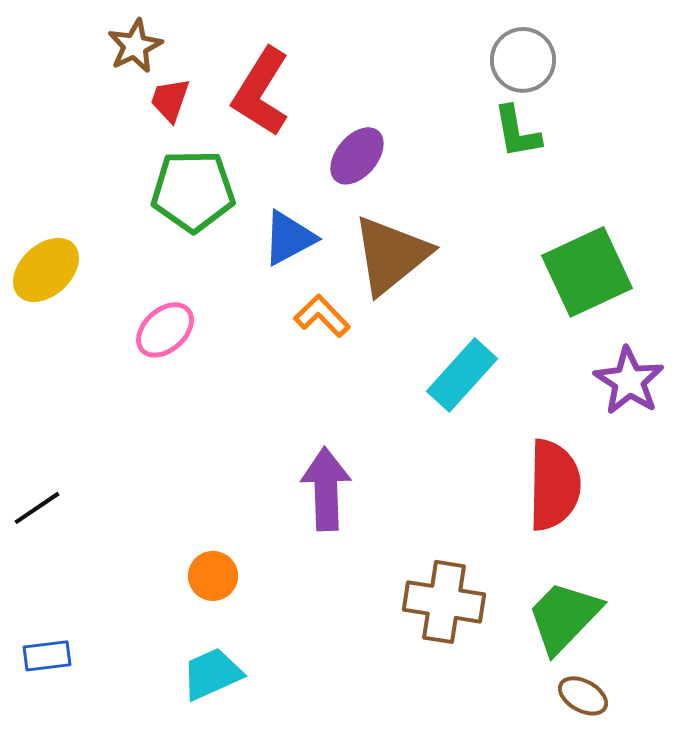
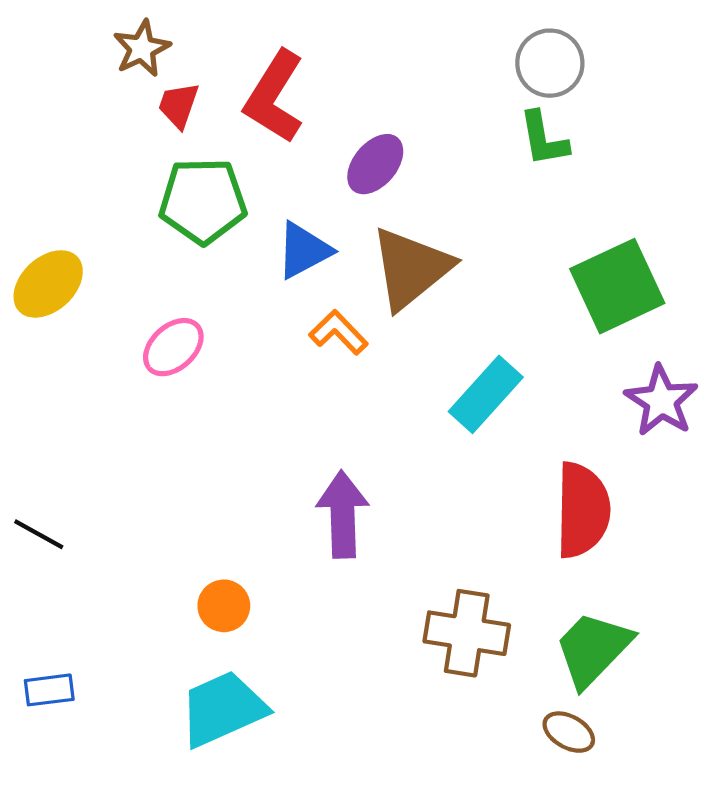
black line: (37, 508) -> (39, 534), turned 63
cyan trapezoid: (212, 674) -> (223, 709), size x1.4
brown ellipse: (583, 696) -> (569, 732), moved

